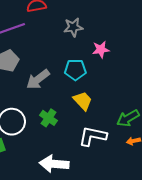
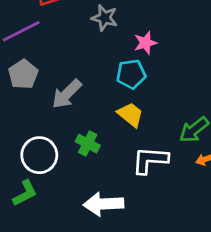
gray star: (73, 27) -> (105, 18), turned 30
cyan pentagon: (75, 70) -> (131, 74), moved

